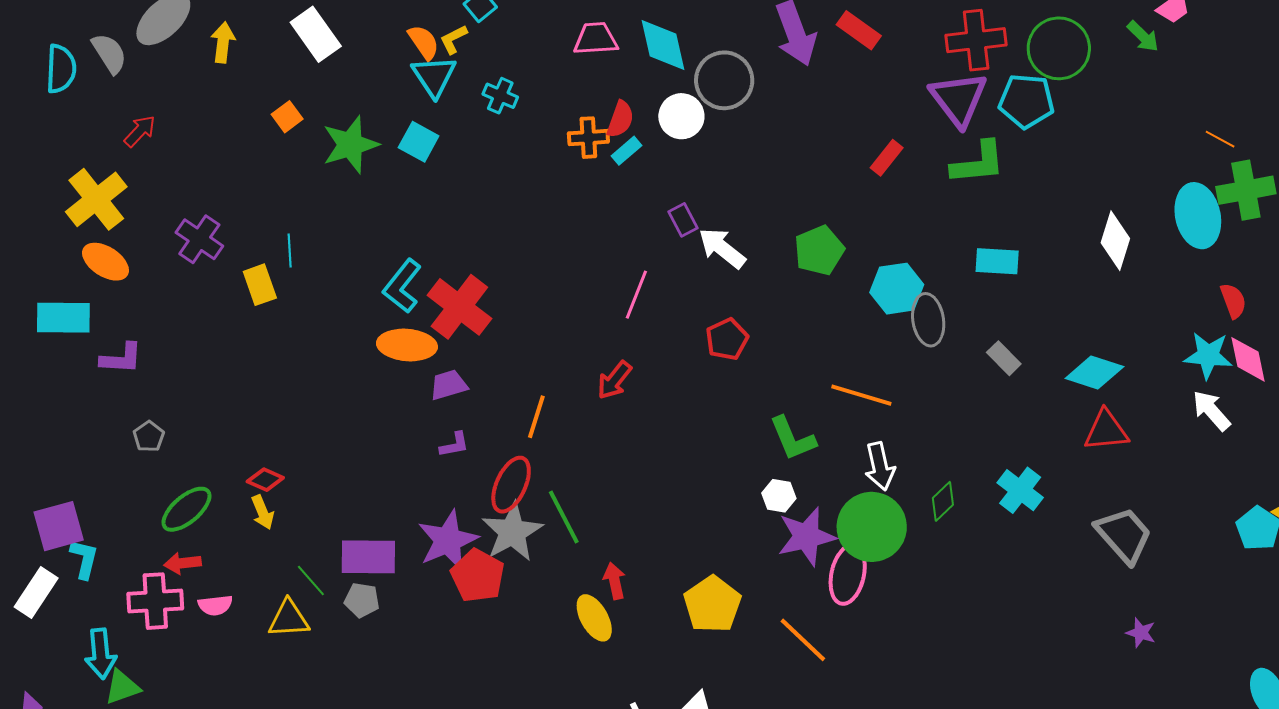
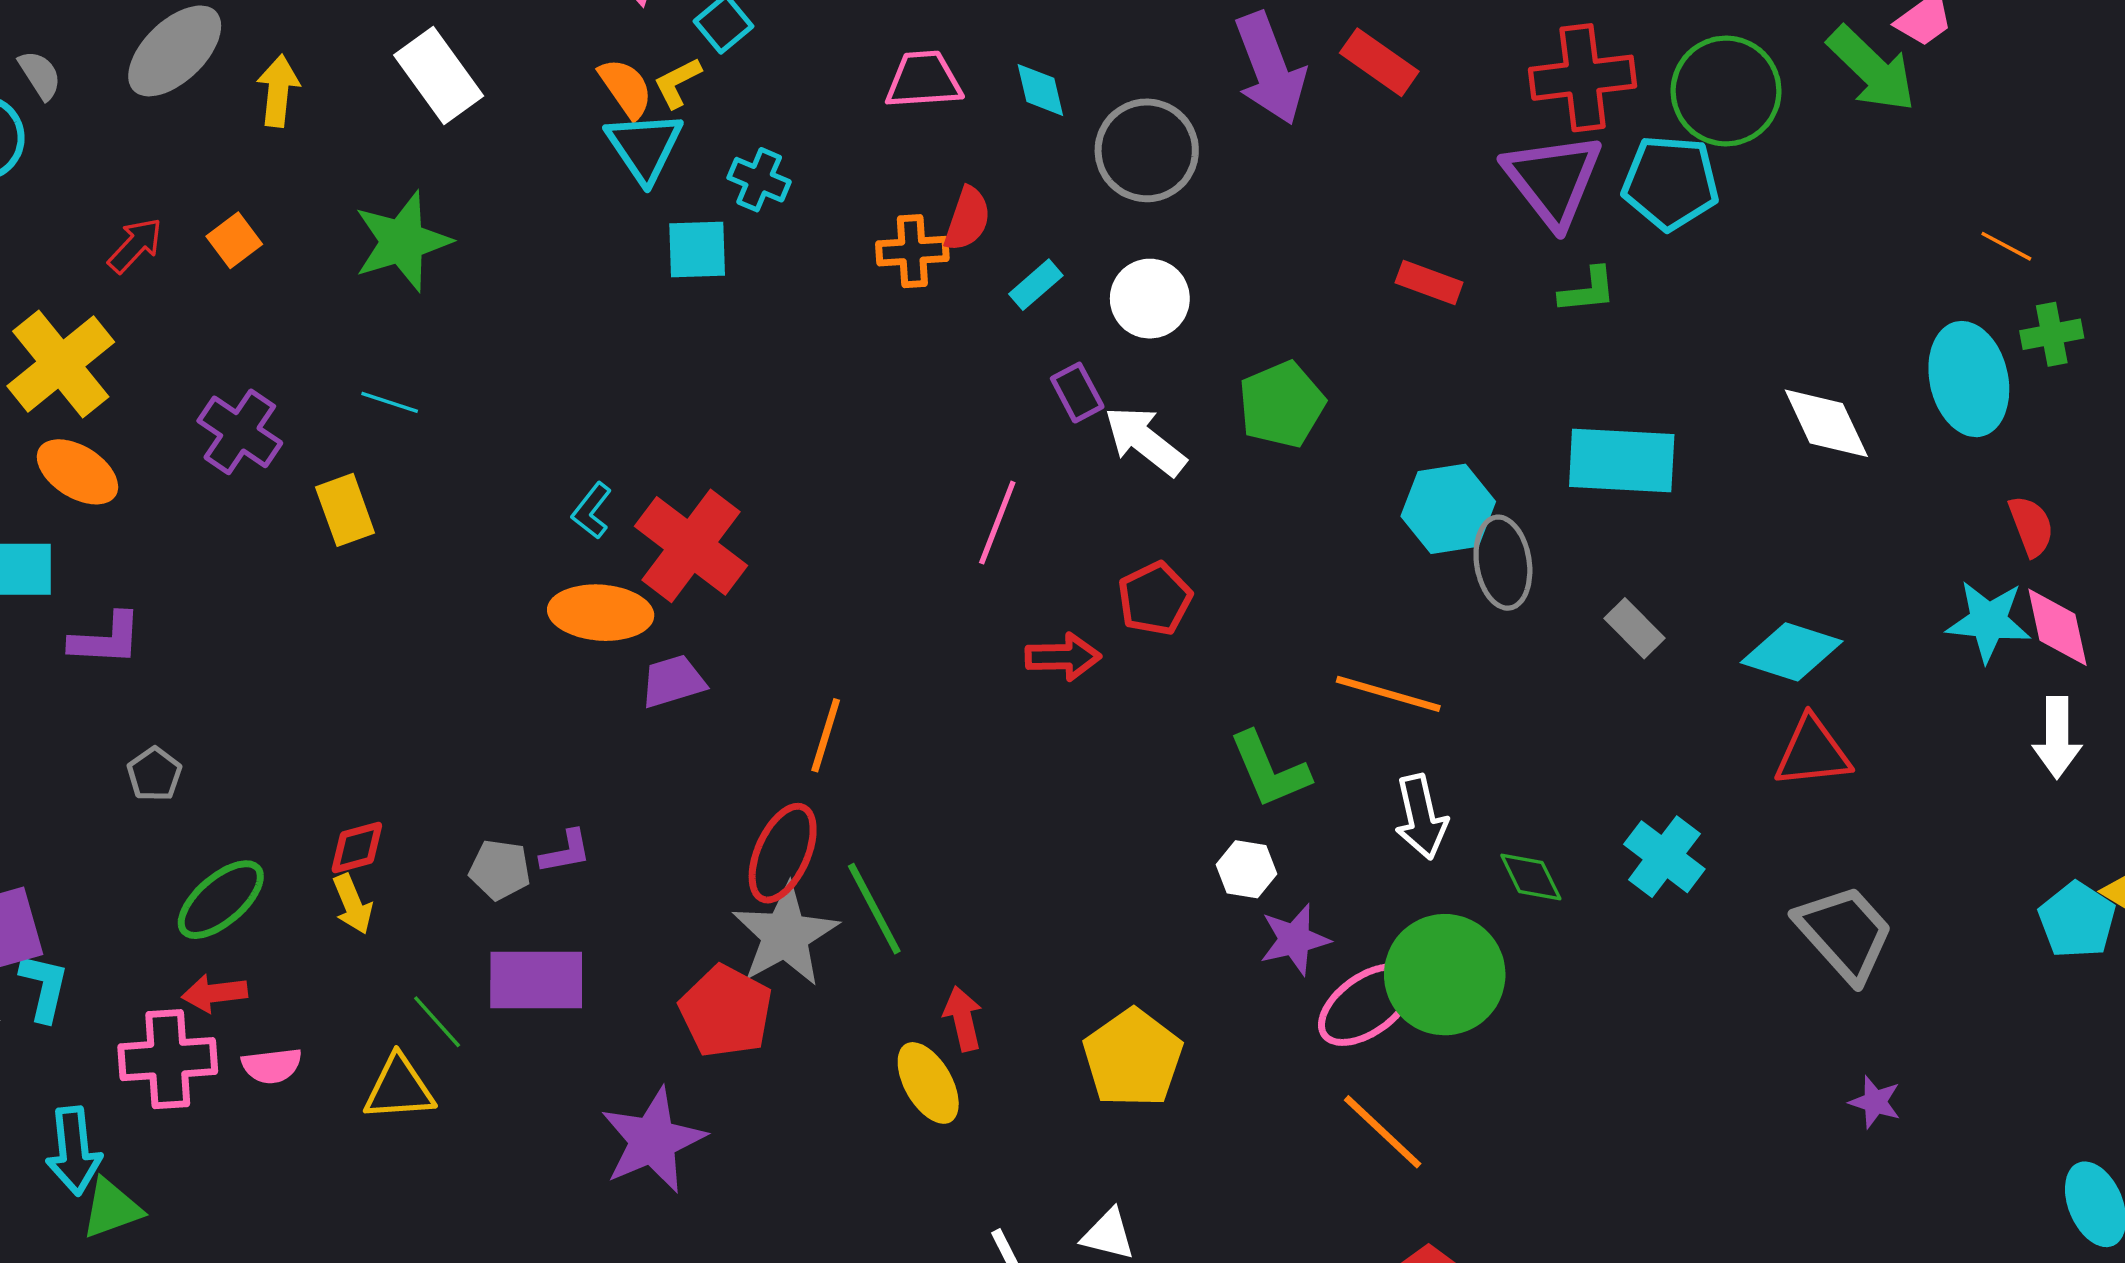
green arrow: (1143, 36) -> (1872, 69), size x1.6
cyan diamond: (663, 45) -> (1040, 90), size x0.6
gray semicircle: (109, 53) -> (40, 75), moved, size x0.7
white circle: (681, 116) -> (1150, 299), moved
orange square: (287, 117) -> (234, 240), moved
cyan square: (419, 142) -> (697, 249), moved, turned -30
green star: (350, 145) -> (402, 241), moved
cyan rectangle: (626, 151) -> (1036, 285), moved
red rectangle: (887, 158) -> (1429, 283), turned 72
green L-shape: (978, 163) -> (1588, 290), size x0.6
green cross: (1246, 190) -> (2052, 334), size x0.6
white diamond: (1115, 241) -> (1826, 423), turned -42
green pentagon: (819, 250) -> (1282, 404), moved
cyan line: (290, 251) -> (390, 402), moved, turned -68
cyan rectangle: (997, 261) -> (1622, 460), size x1.4
cyan L-shape: (402, 286) -> (592, 511), size x0.6
red arrow: (614, 380) -> (1063, 657), moved, turned -129
white arrow: (1211, 411) -> (2057, 737), moved, turned -138
purple L-shape: (454, 445) -> (566, 852), moved
red diamond: (265, 480) -> (357, 848), turned -39
green diamond: (943, 501) -> (1531, 877), turned -72
green circle: (872, 527) -> (1445, 975), moved
purple star: (806, 537) -> (1295, 939), size x0.7
purple star: (448, 540) -> (653, 1140), moved
pink ellipse: (848, 574) -> (1367, 1005), turned 42
gray pentagon: (362, 600) -> (500, 870), moved
orange line: (803, 640) -> (1383, 1132), moved

